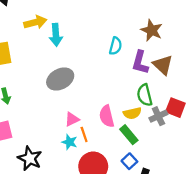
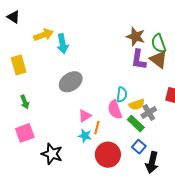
brown star: (152, 30) -> (136, 37), moved
cyan semicircle: (115, 46) -> (122, 95), moved
green semicircle: (145, 95) -> (159, 43), moved
gray cross: (158, 116) -> (149, 112), moved
orange line: (84, 134) -> (97, 128), turned 40

